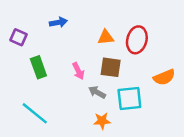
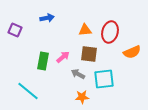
green rectangle: (38, 67) -> (43, 61), moved, turned 30
pink arrow: (78, 71) -> (63, 57), turned -104
orange semicircle: (164, 77) -> (132, 52), moved

